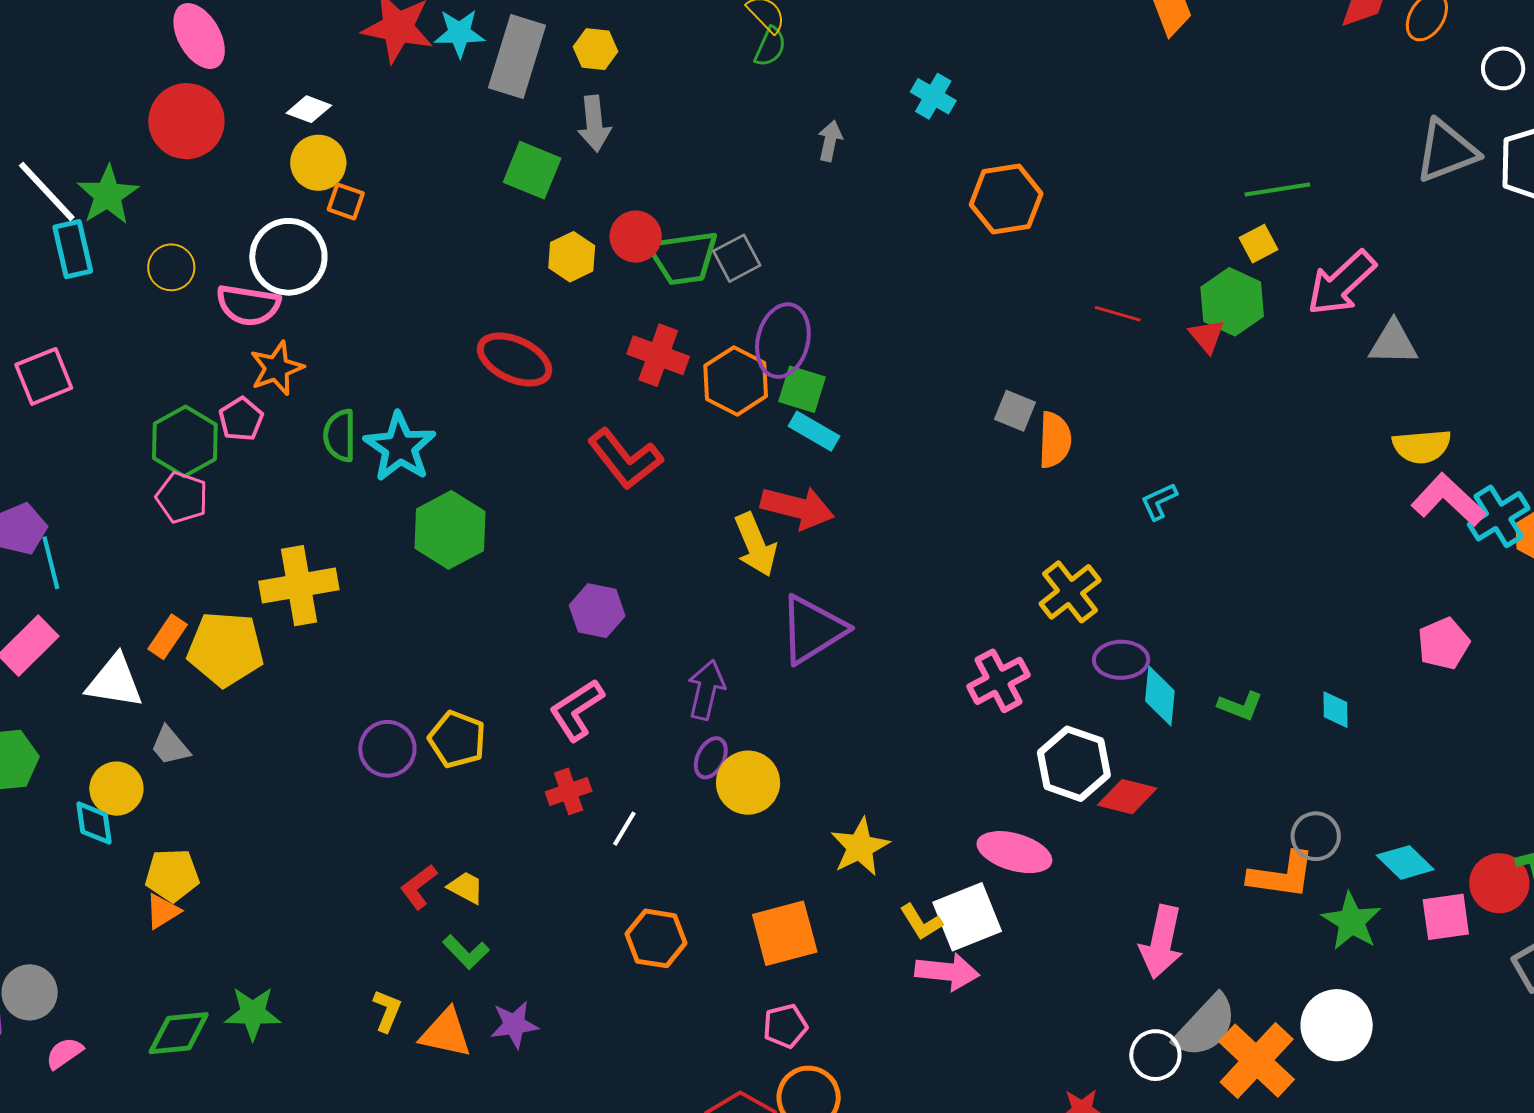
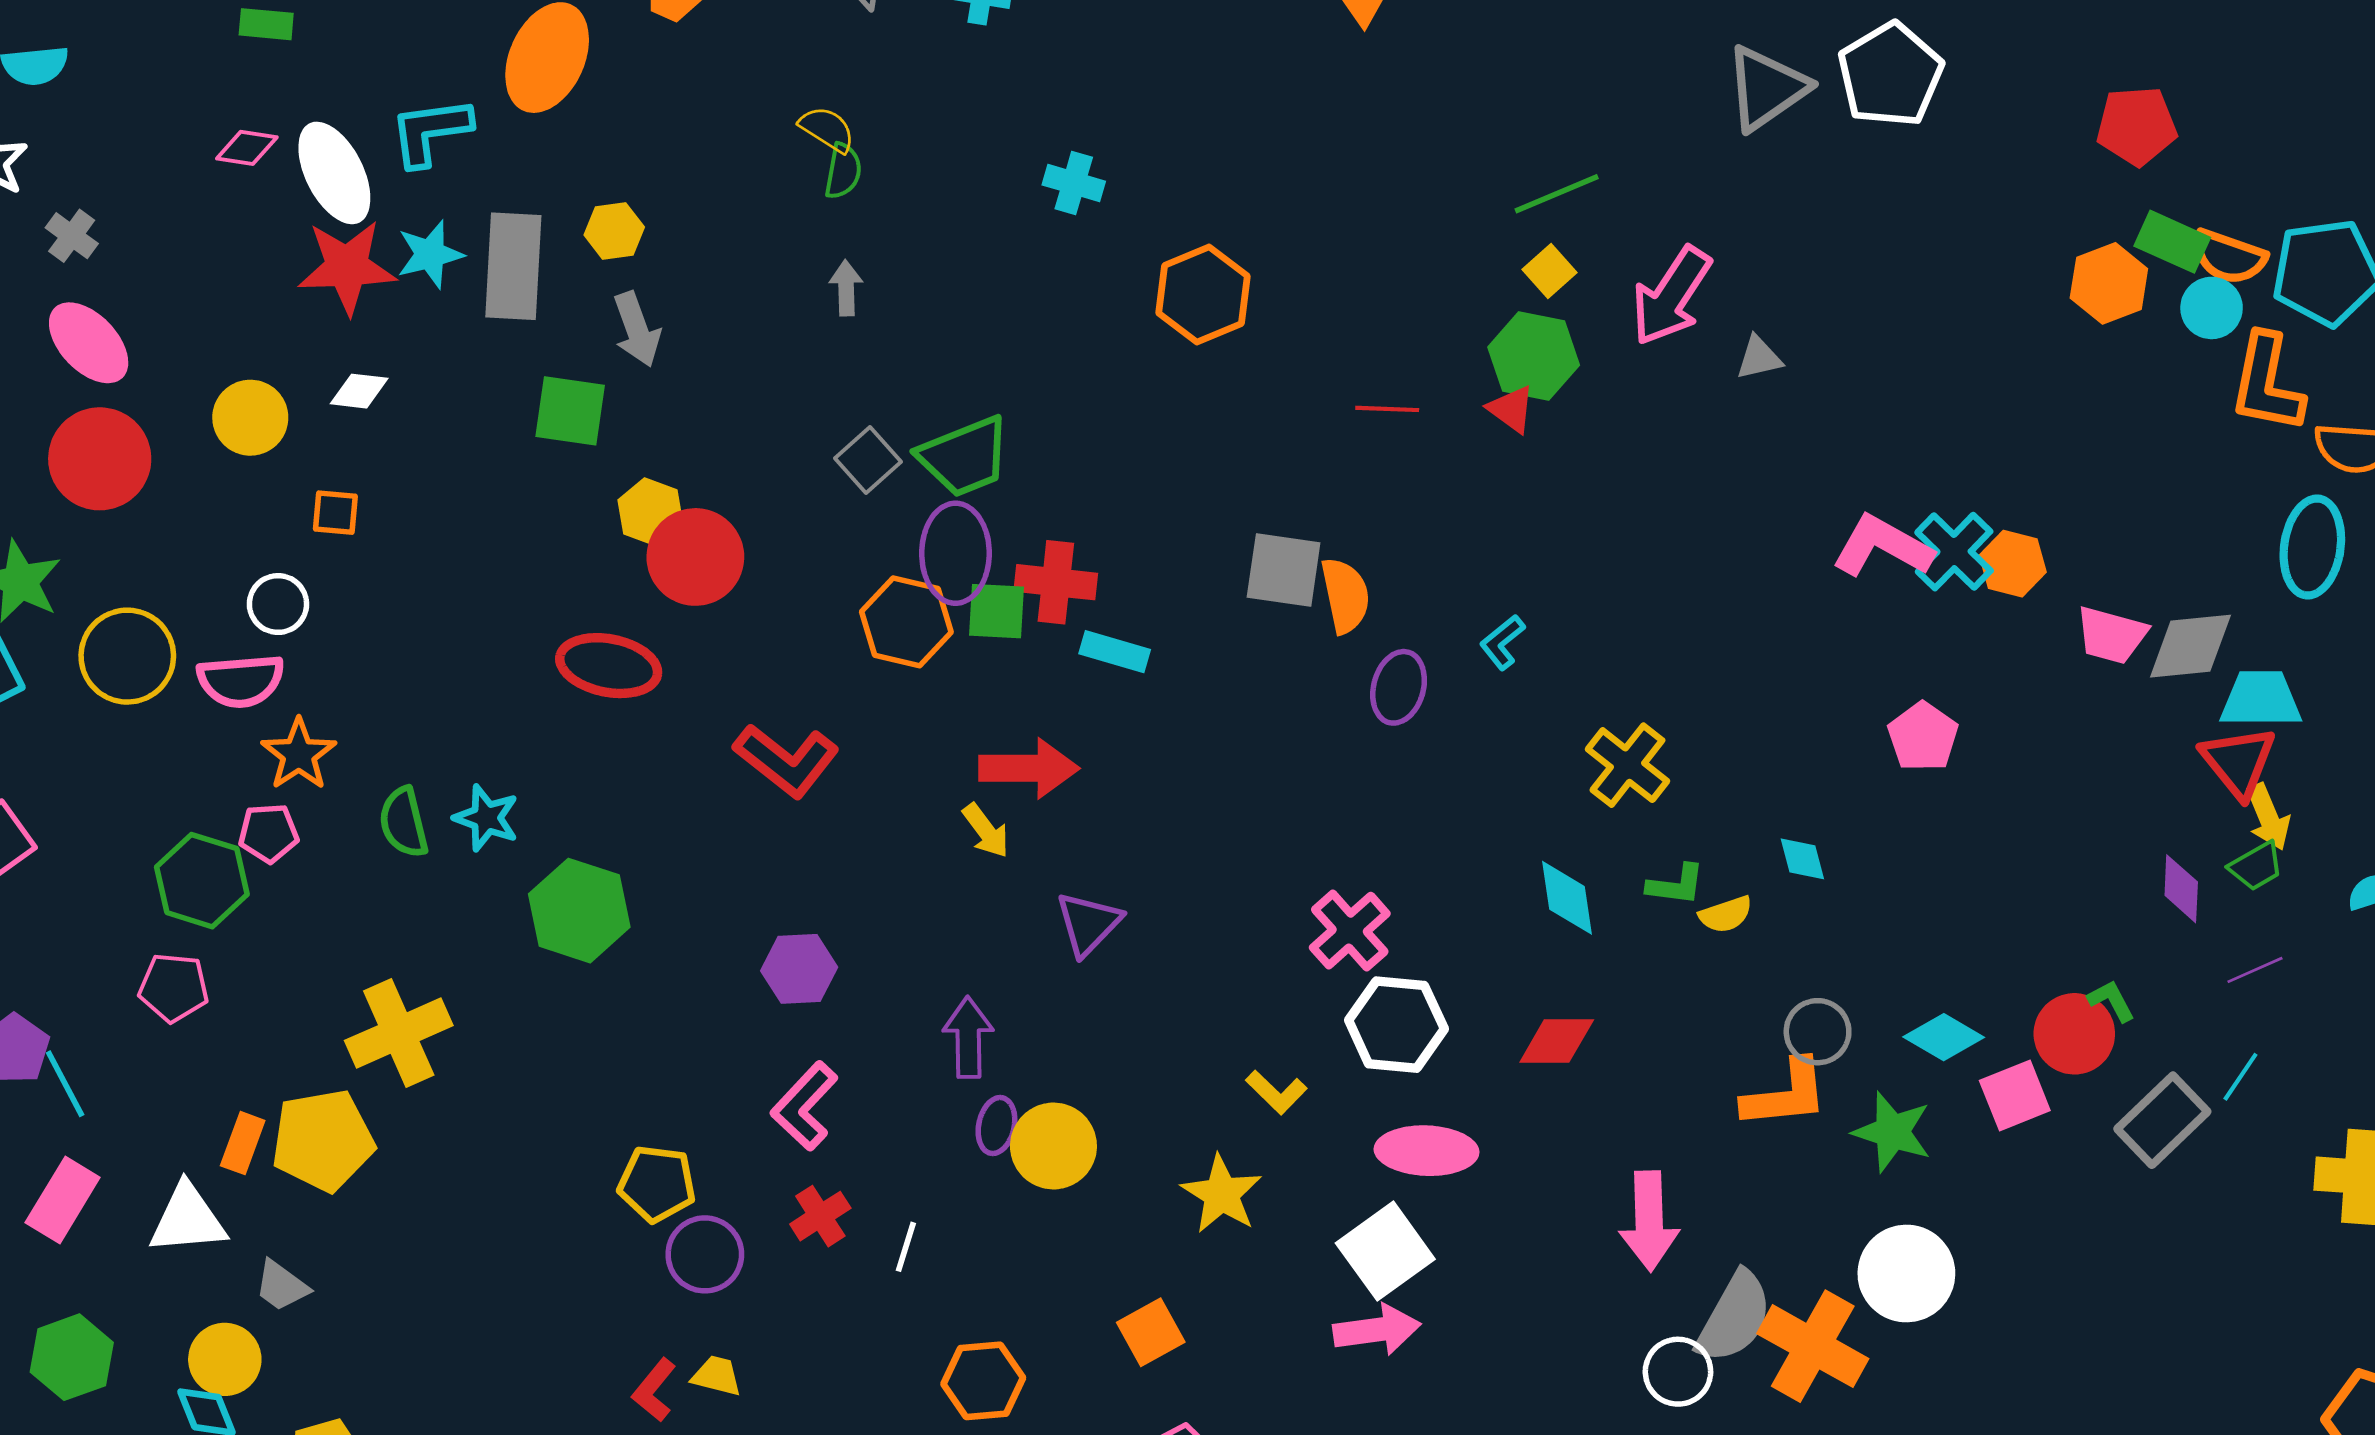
white diamond: (309, 109) -> (359, 391), moved
gray arrow: (830, 141) -> (846, 288), moved
yellow circle: (318, 163) -> (250, 418), moved
red circle: (636, 237) -> (695, 557), moved, size x1.4
white circle: (288, 257) -> (278, 604), size x0.6
green trapezoid: (683, 258) -> (964, 457), moved
yellow circle: (171, 267) -> (127, 656), size x1.5
gray triangle: (1393, 343) -> (1759, 358), size x0.7
red cross: (658, 355) -> (1056, 582), moved
gray square: (1015, 411) -> (1284, 570), size x1.5
pink pentagon: (241, 419) -> (268, 833), turned -30
cyan rectangle: (814, 431) -> (1115, 652), moved
yellow semicircle: (1422, 446) -> (1726, 914), moved, size x0.7
cyan star: (400, 447) -> (486, 818), size x0.7
pink pentagon: (182, 497) -> (174, 988), moved
yellow arrow: (755, 545) -> (986, 831), size x0.7
yellow cross: (1070, 592) -> (1627, 765), moved
purple triangle: (812, 629) -> (1088, 924), size x0.7
purple ellipse: (1121, 660) -> (1399, 687), moved, turned -60
purple circle: (387, 749) -> (705, 1254), moved
white hexagon: (1074, 764) -> (1396, 1025), moved
yellow L-shape: (921, 922) -> (1276, 1092), moved
orange square: (785, 933) -> (1151, 1332), size x0.7

